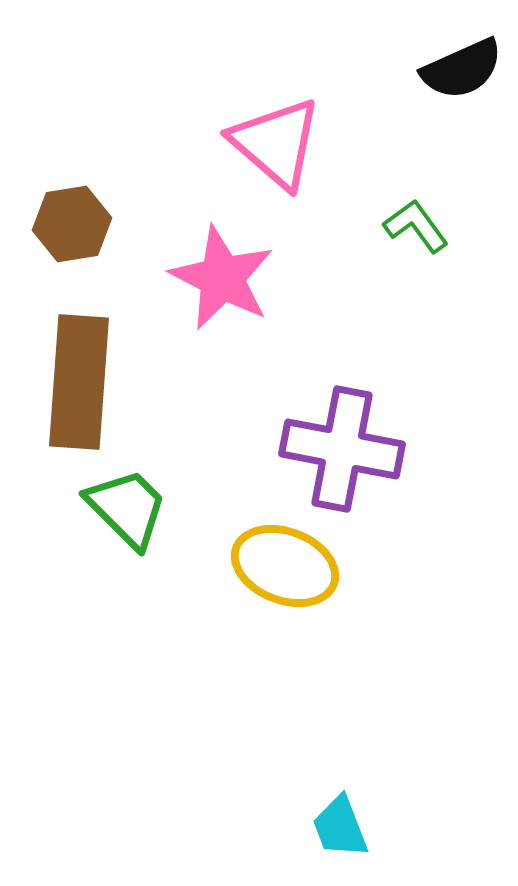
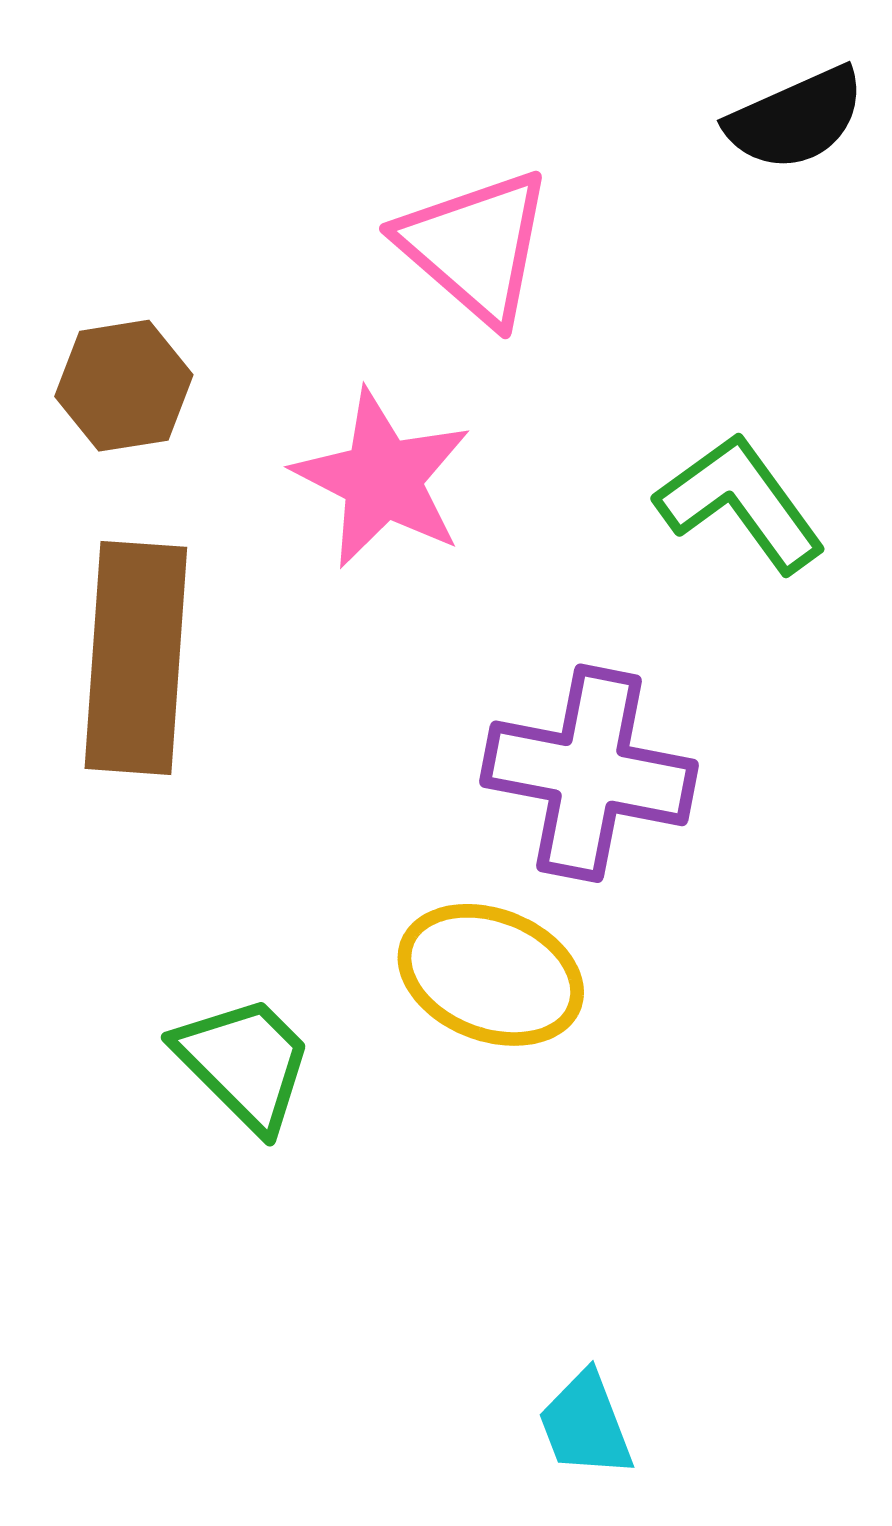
green L-shape: (416, 226) -> (741, 503), moved, size x1.5
green trapezoid: (127, 508) -> (244, 1063), moved

